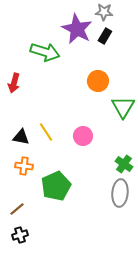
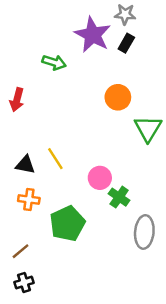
green arrow: (45, 52) -> (54, 62), size x0.7
pink circle: (83, 136) -> (100, 178), moved
green cross: (124, 164) -> (119, 197), moved

